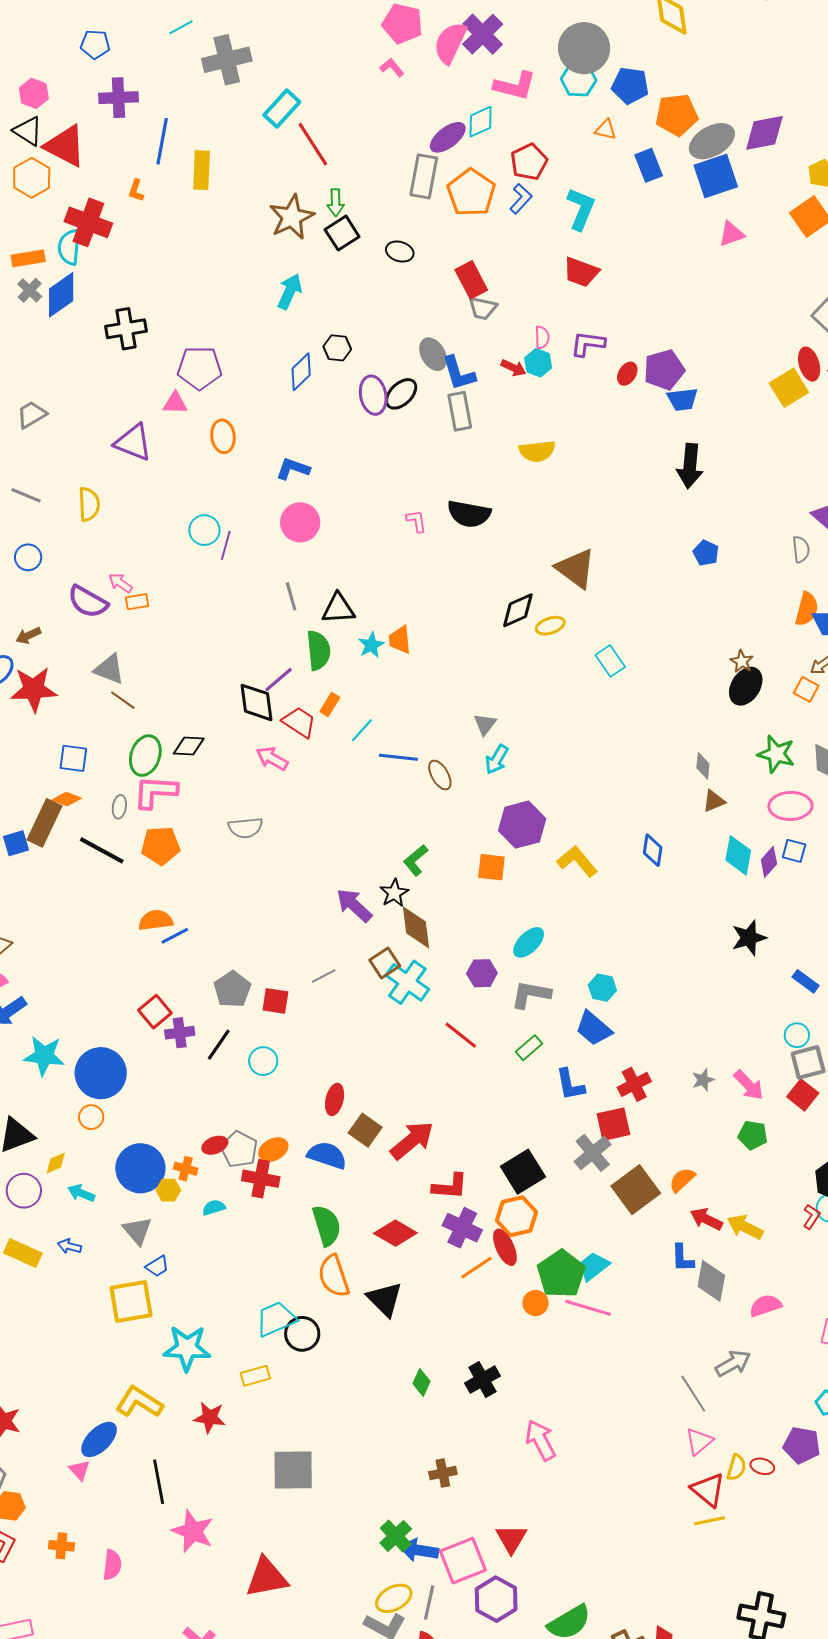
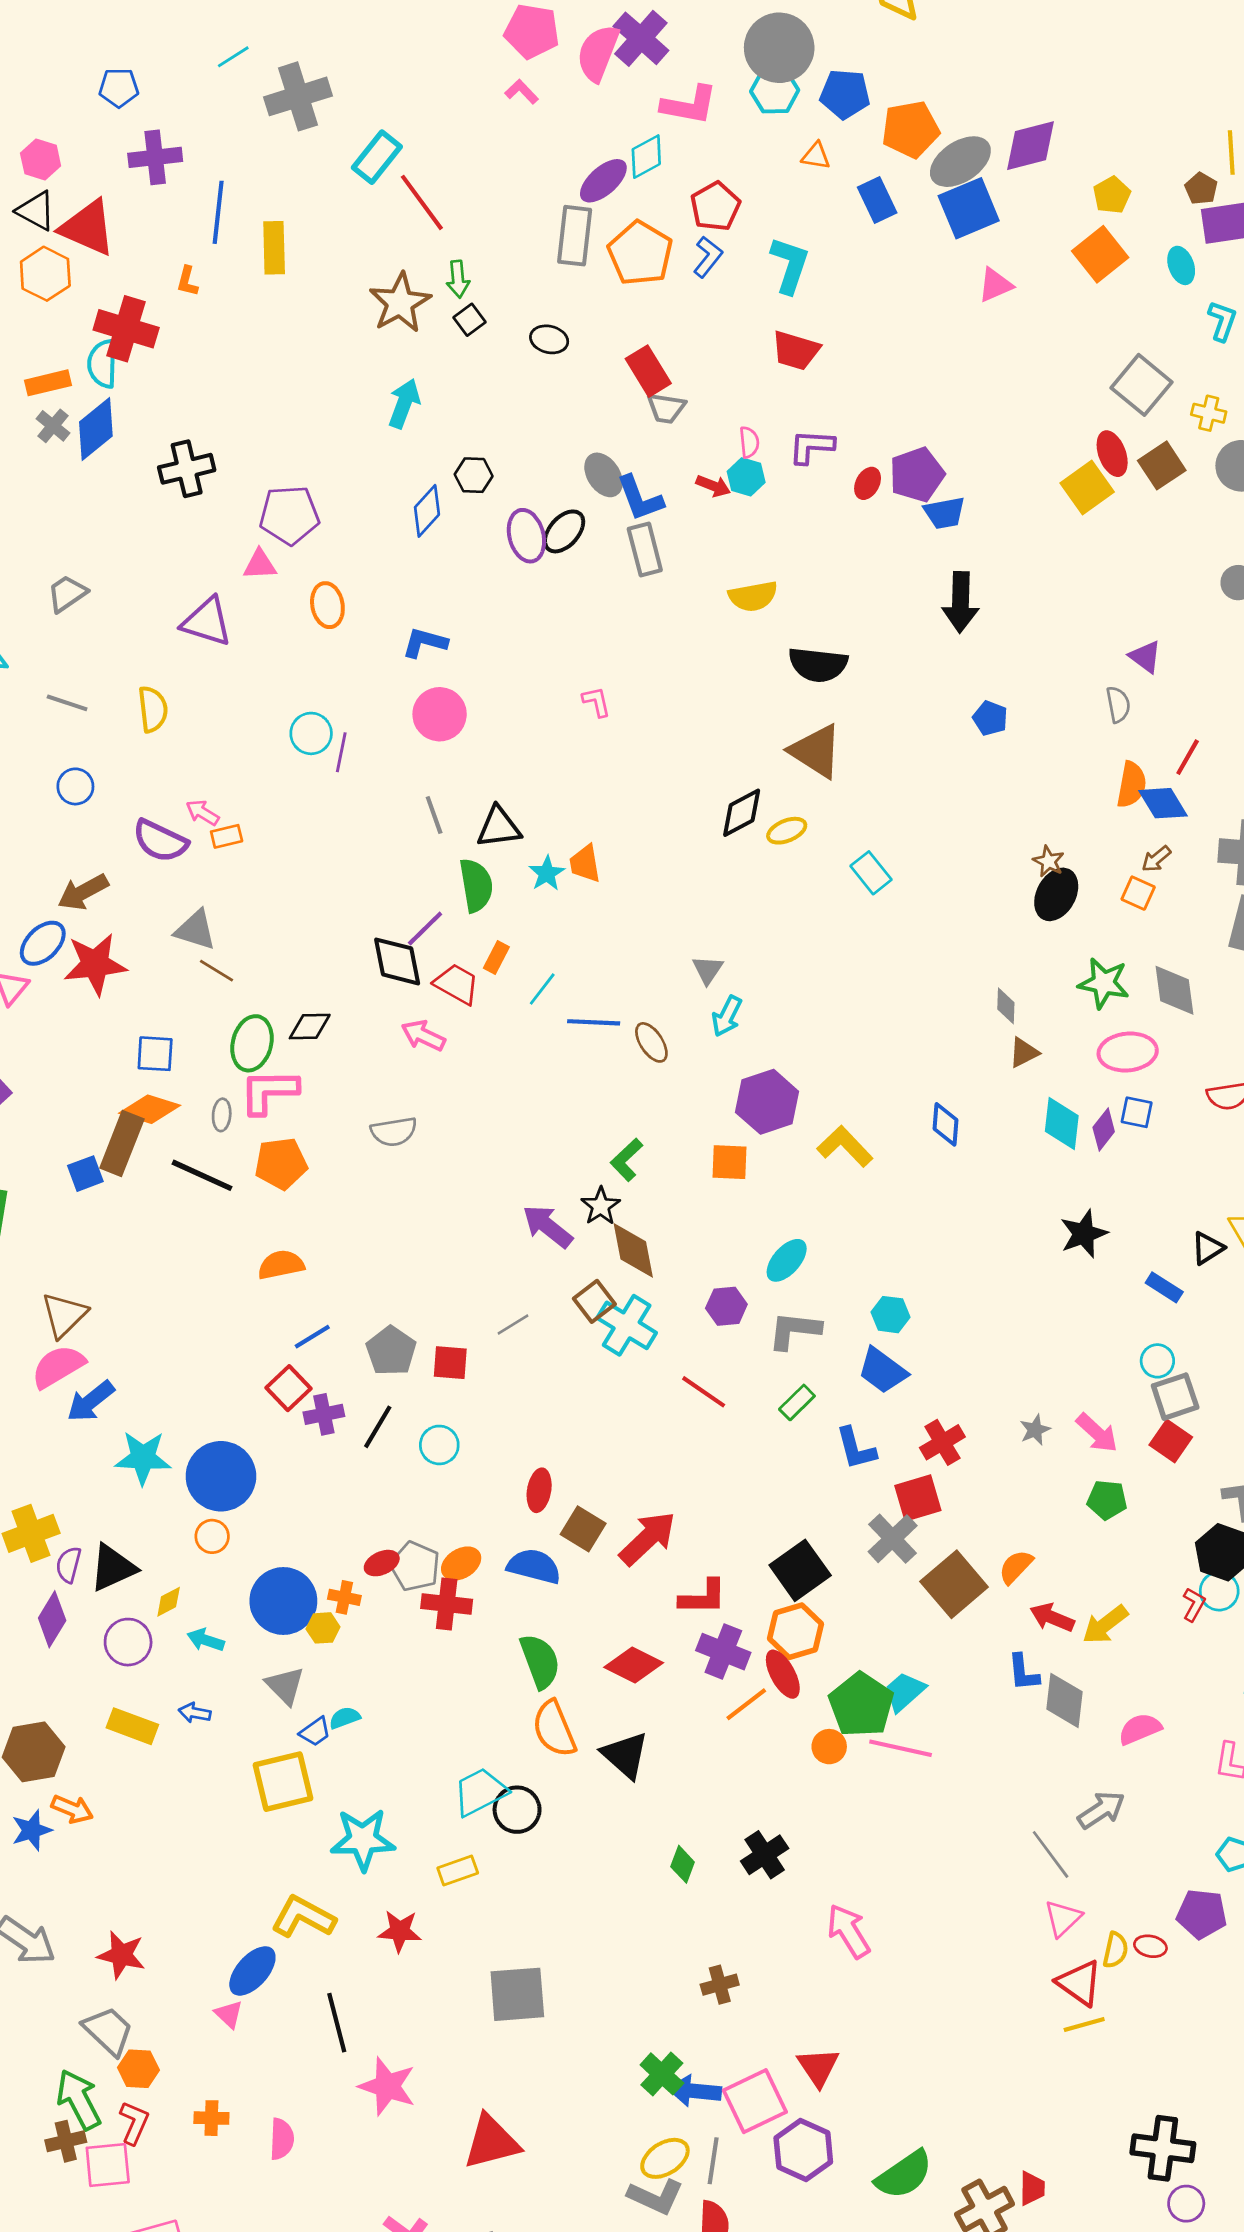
black square: (342, 233) -> (470, 320), size x0.7
black semicircle: (469, 514) -> (818, 665), moved
brown arrow: (28, 636) -> (83, 892), size x1.5
orange diamond: (67, 799) -> (150, 1109), size x1.5
blue line: (175, 936) -> (312, 1337), moved
cyan semicircle: (214, 1208) -> (345, 1718), moved
yellow arrow: (745, 1227) -> (1105, 1625), turned -60

